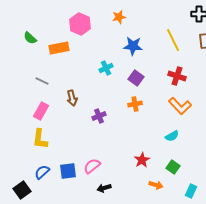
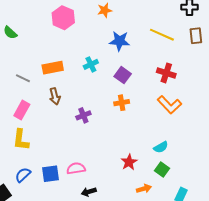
yellow line: (173, 40) -> (162, 35), turned -40
orange rectangle: (59, 48) -> (53, 68), moved
cyan semicircle: (172, 136) -> (161, 147), moved
pink semicircle: (92, 166) -> (76, 168), turned 30
orange arrow: (156, 185) -> (144, 189), turned -32

